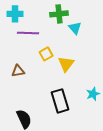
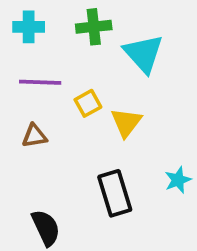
green cross: (59, 14) -> (94, 27), moved
cyan triangle: (75, 28) -> (143, 54), size x1.6
purple line: (28, 33) -> (40, 82), moved

